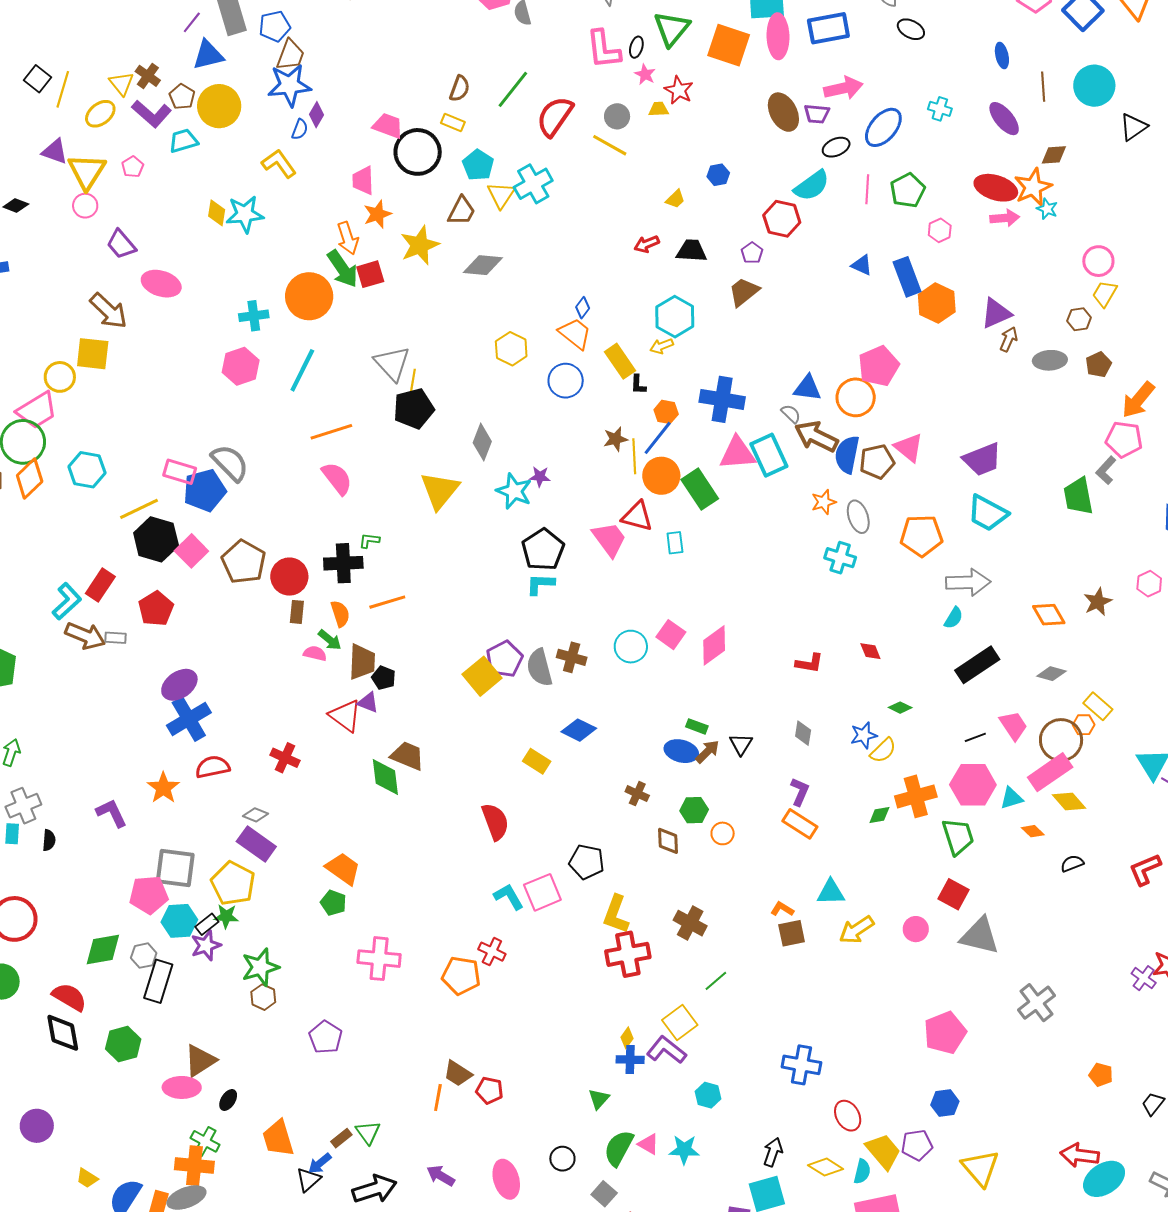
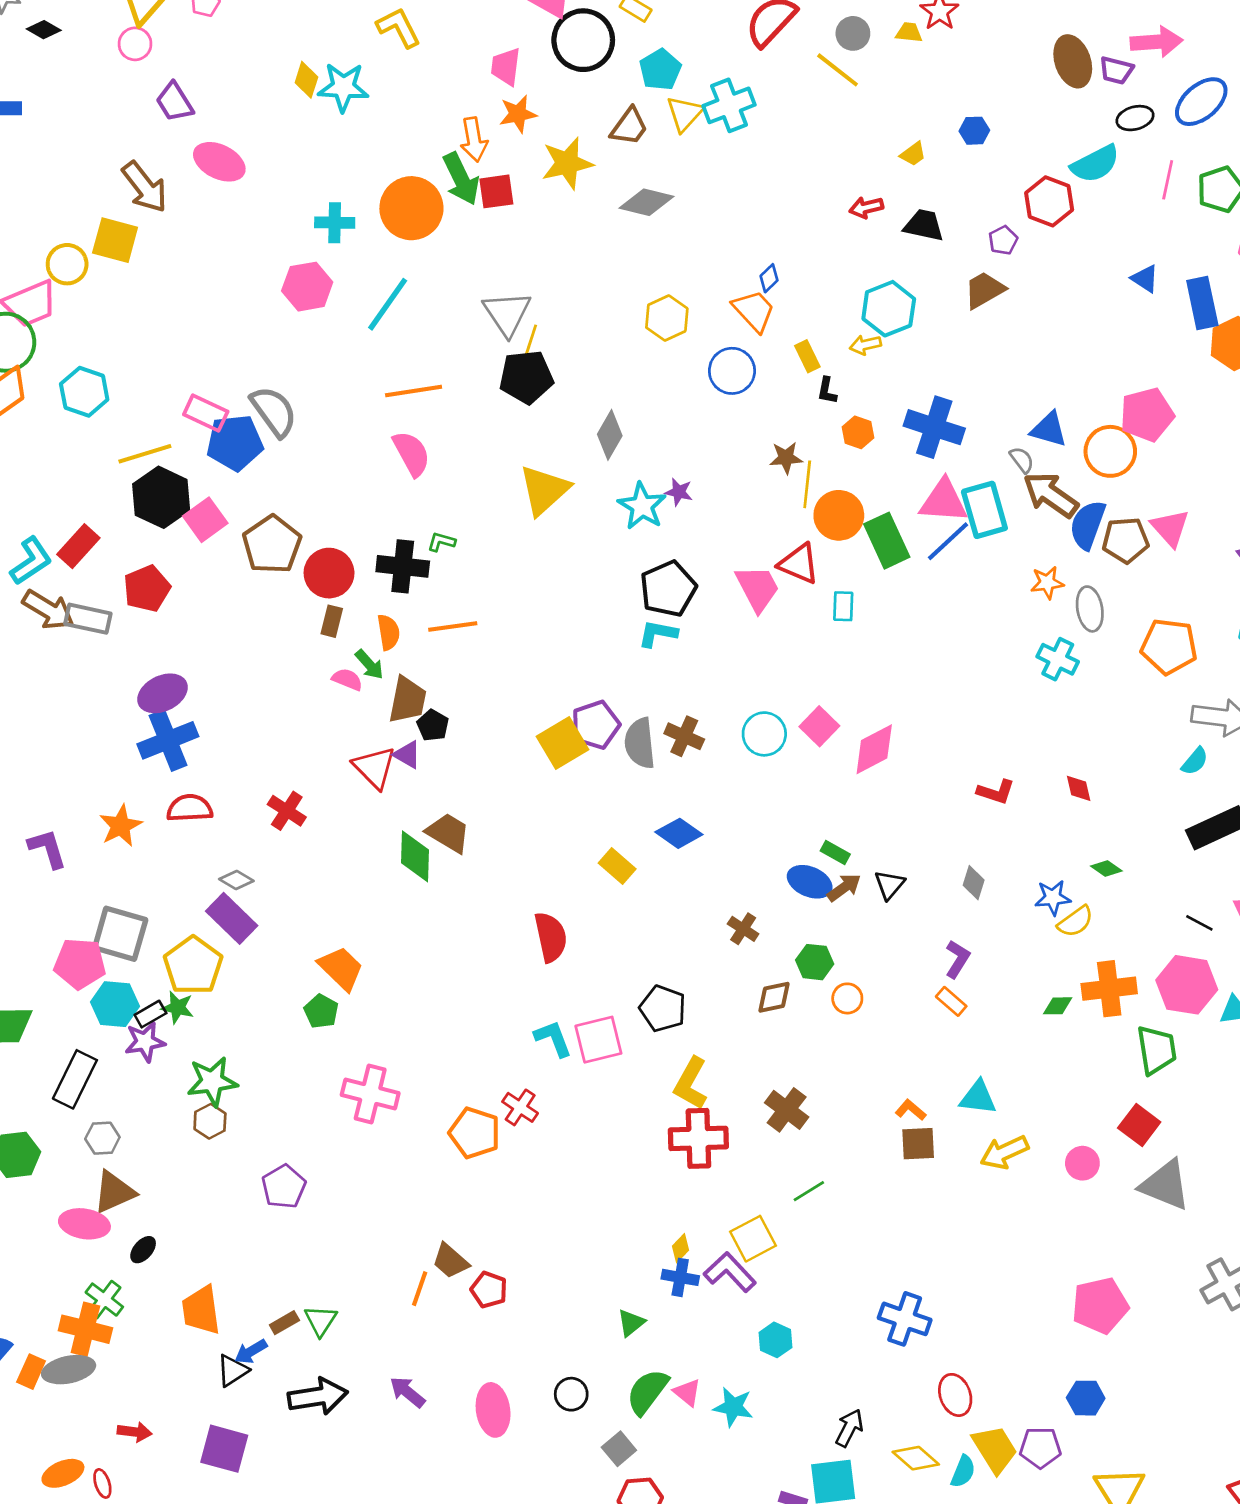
yellow rectangle: (620, 361) -> (807, 356), size x0.7
blue line: (658, 438) -> (948, 541), moved
gray rectangle: (116, 638) -> (88, 619), size x1.6
black line: (975, 737) -> (1199, 923), turned 40
orange rectangle: (800, 824) -> (951, 1001), size x0.7
brown diamond: (668, 841) -> (774, 997), turned 72
gray hexagon: (144, 956) -> (102, 1138), moved

